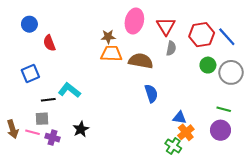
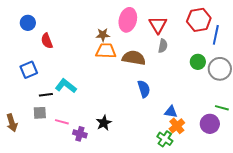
red hexagon: (202, 35) -> (199, 20), moved
blue line: (227, 37) -> (216, 35), turned 54
green line: (224, 109) -> (222, 108), moved
black star: (81, 129) -> (104, 123), moved
pink line: (33, 132) -> (62, 122), moved
purple cross: (52, 138) -> (80, 134), moved

